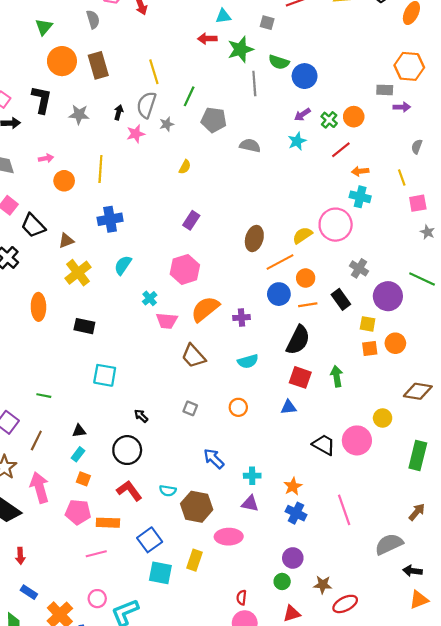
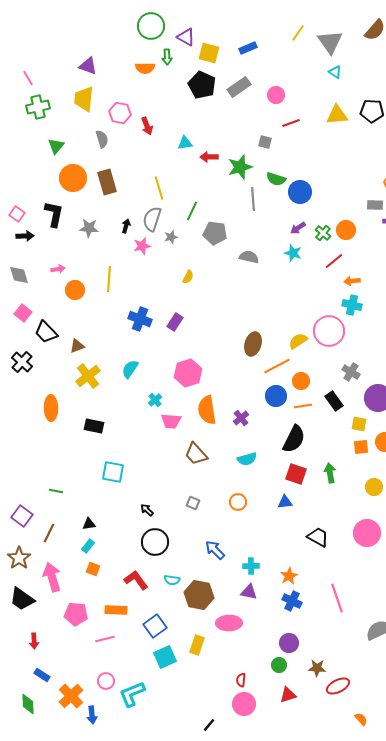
cyan triangle: (223, 16) -> (185, 143), moved
cyan star: (297, 141) -> (293, 253), turned -30
blue cross: (110, 219) -> (140, 319), moved, turned 30
purple rectangle: (191, 220) -> (175, 322), moved
orange semicircle: (205, 309) -> (207, 410), turned -60
purple cross: (241, 318) -> (241, 418), turned -35
yellow circle: (383, 418) -> (374, 487), moved
pink circle: (357, 440) -> (367, 533), moved
black circle: (127, 450) -> (155, 542), moved
pink pentagon: (78, 512) -> (76, 614), moved
cyan square: (160, 573) -> (165, 657), turned -35

